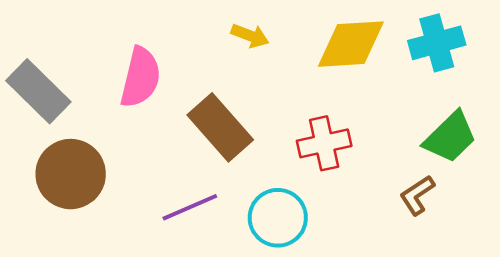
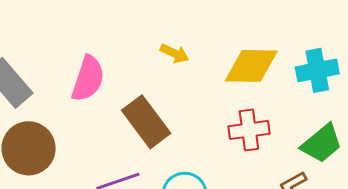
red cross: (324, 143) -> (249, 130), moved

